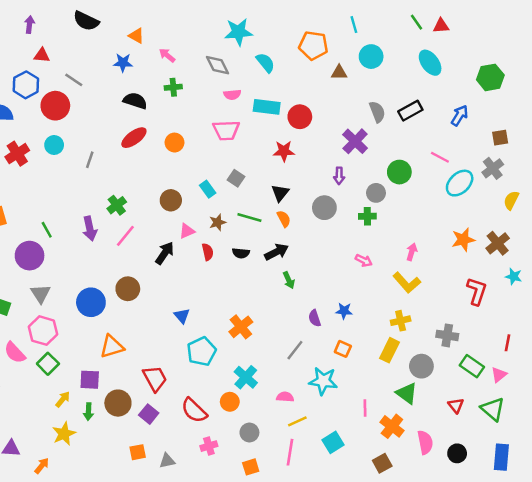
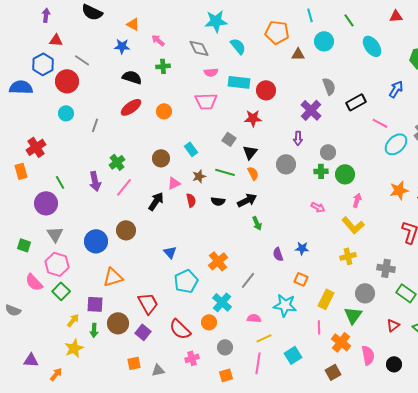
green line: (417, 22) -> (349, 20), moved
red triangle: (441, 26) -> (396, 16), moved
black rectangle: (410, 111) -> (356, 102), moved
red cross: (17, 154) -> (36, 147), moved
green circle: (399, 172) -> (345, 174), moved
gray square: (236, 178) -> (229, 139), moved
gray line: (295, 350) -> (248, 280), moved
yellow rectangle: (390, 350) -> (326, 299), moved
green triangle: (407, 393) -> (353, 315), turned 30
red triangle: (456, 405) -> (393, 325), turned 32

